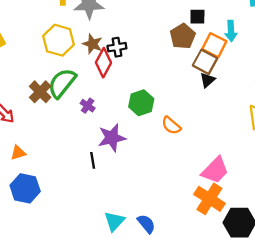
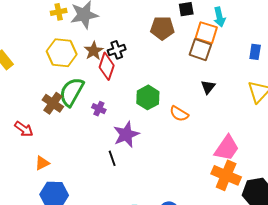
brown pentagon: (183, 36) -> (162, 28), moved, turned -30
brown star: (93, 44) -> (94, 51), turned 30
black triangle: (207, 80) -> (208, 87), moved

